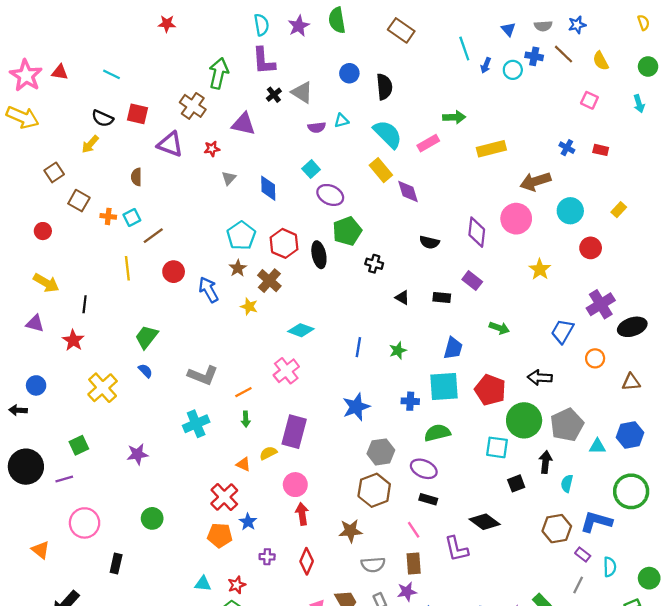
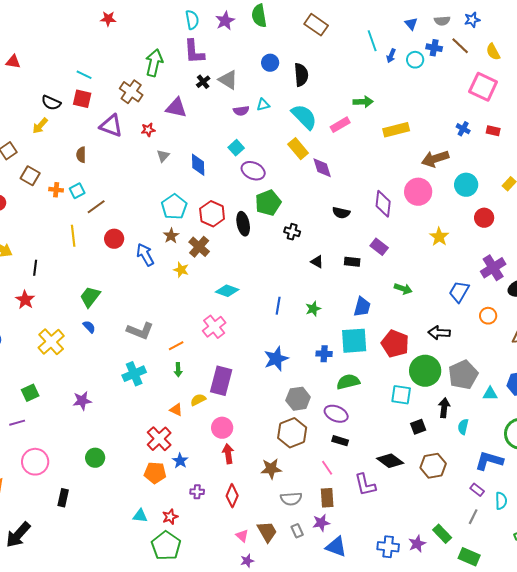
cyan line: (112, 74) -> (84, 75), moved
pink square: (589, 100) -> (483, 87), size x1.8
brown hexagon: (557, 529) -> (433, 466), moved

